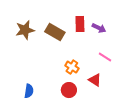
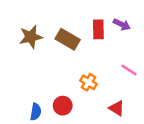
purple arrow: (99, 28) -> (122, 25), moved
red triangle: (95, 80) -> (117, 108), moved
red circle: (69, 90) -> (63, 106), moved

